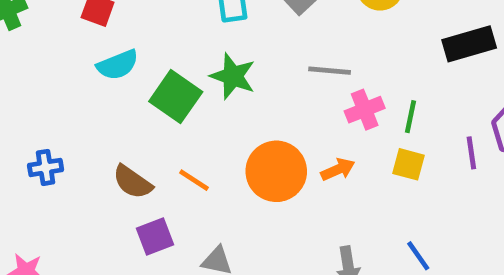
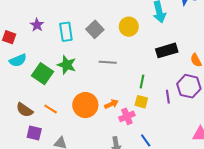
pink cross: (365, 110) -> (127, 116), moved
purple square: (155, 237) -> (34, 133), turned 35

